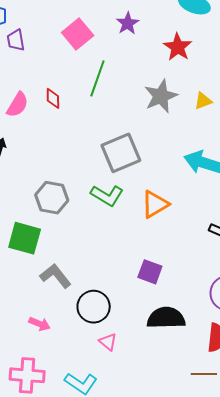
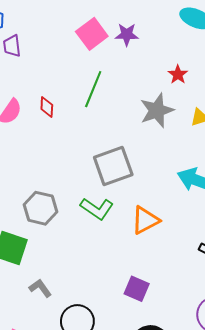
purple star: (128, 23) -> (127, 35), turned 30
pink square: (78, 34) -> (92, 34), moved
red star: (178, 47) -> (178, 75), moved, size x0.7
gray L-shape: (56, 276) -> (40, 288), size x0.7

